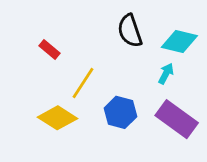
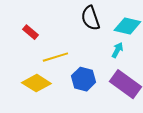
yellow line: (83, 83) -> (55, 57), turned 40

